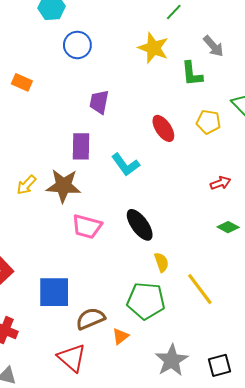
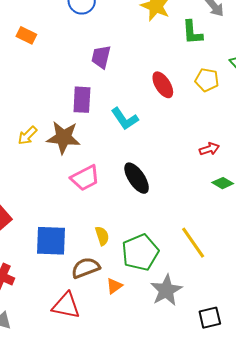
red arrow: (220, 183) -> (209, 149), moved
pink trapezoid: (87, 226) -> (85, 178), turned -44
yellow semicircle: (161, 262) -> (102, 236), moved
green pentagon: (146, 301) -> (140, 252), turned -30
red triangle: (72, 358) -> (66, 306), turned -32
gray star: (172, 360) -> (166, 290), moved

